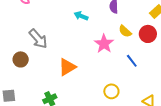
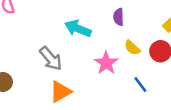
cyan arrow: (81, 16) -> (78, 28), size x1.5
gray arrow: (38, 39) -> (51, 59), moved

